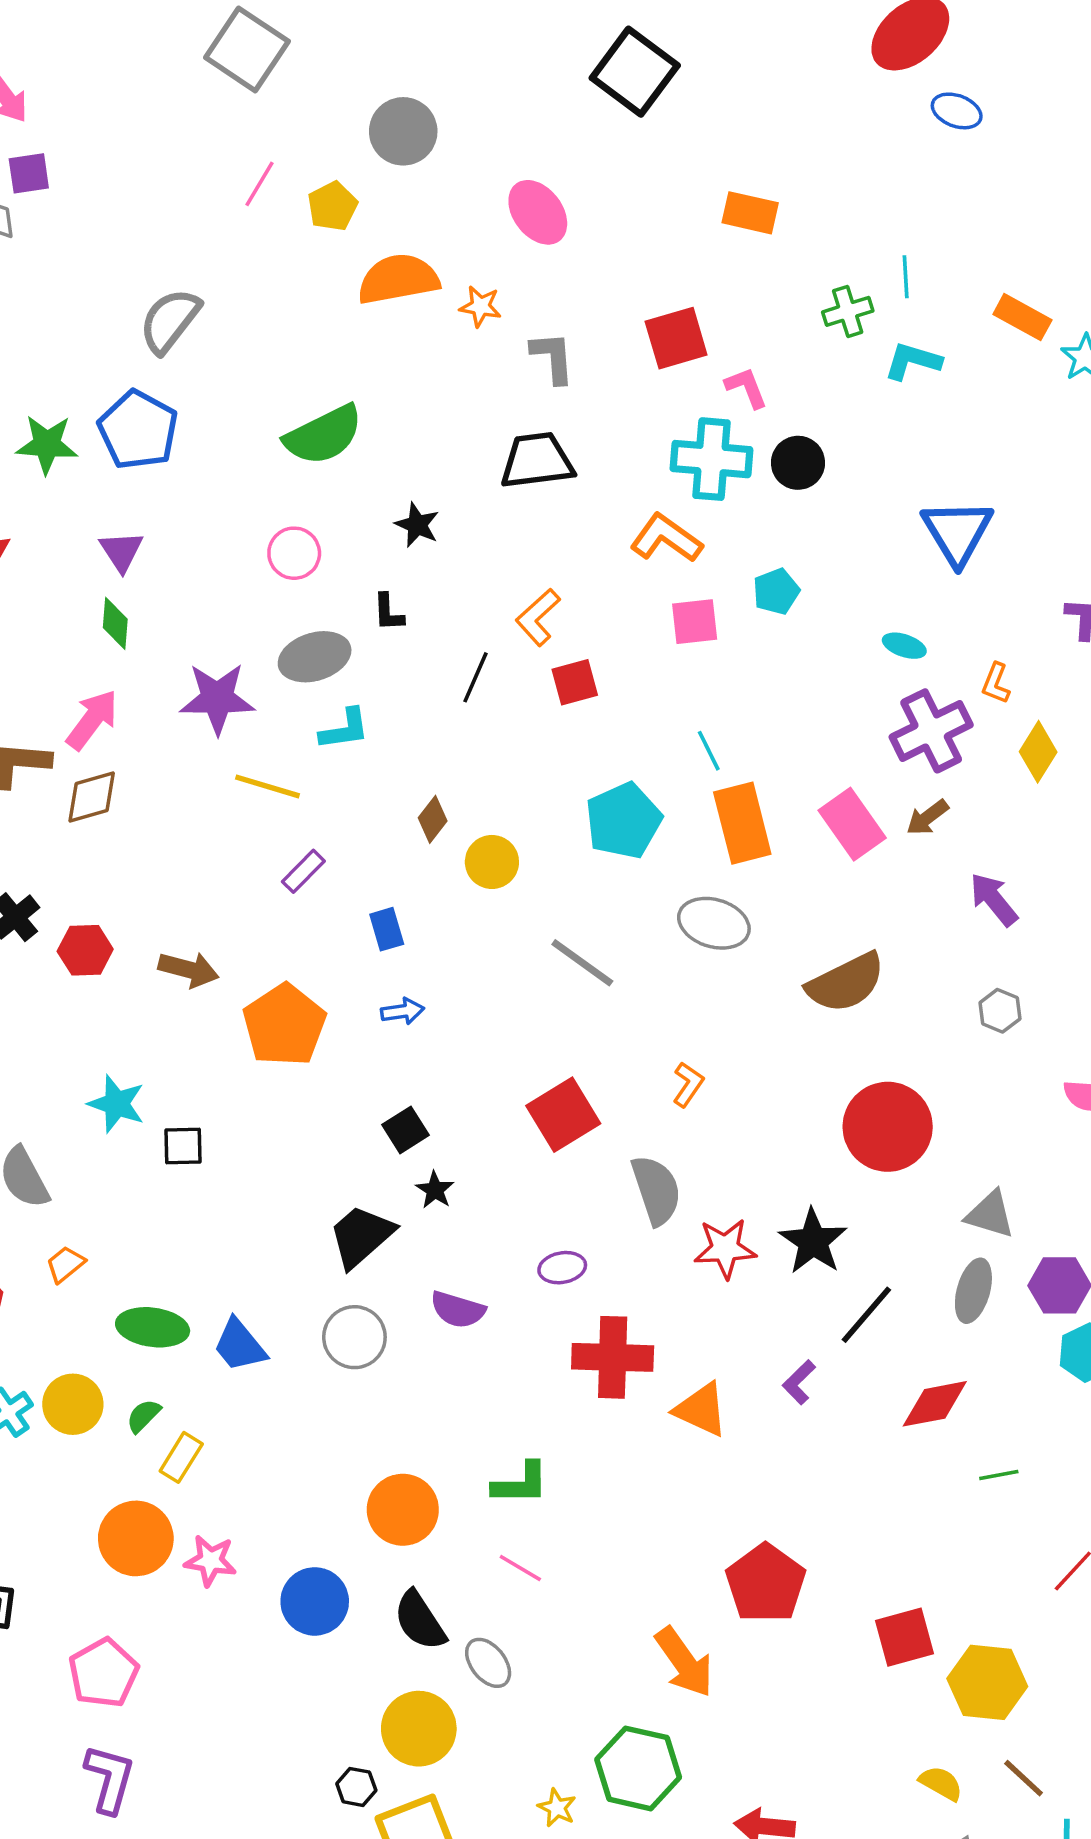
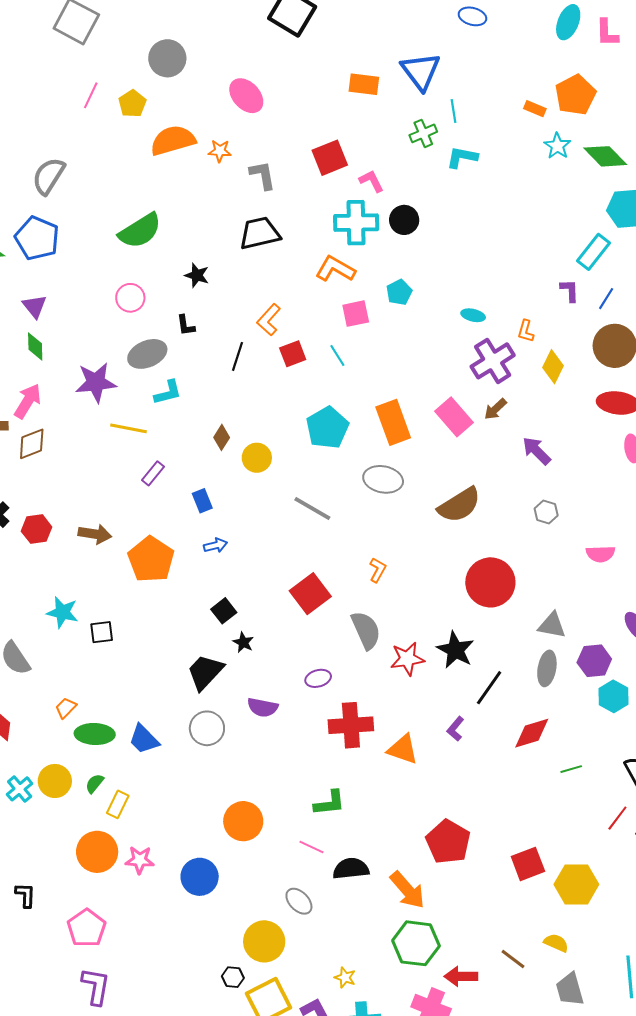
orange rectangle: (1022, 317) -> (535, 109), moved, size x0.7
blue triangle: (957, 532) -> (421, 71), moved
cyan line: (709, 751) -> (337, 356), moved
orange trapezoid: (65, 1264) -> (66, 708), moved
green L-shape: (520, 1483) -> (330, 803), moved
black semicircle: (420, 1621) -> (351, 869), moved, turned 123
green hexagon: (638, 1768) -> (416, 943), moved
brown line: (1024, 1778) -> (513, 959), moved

